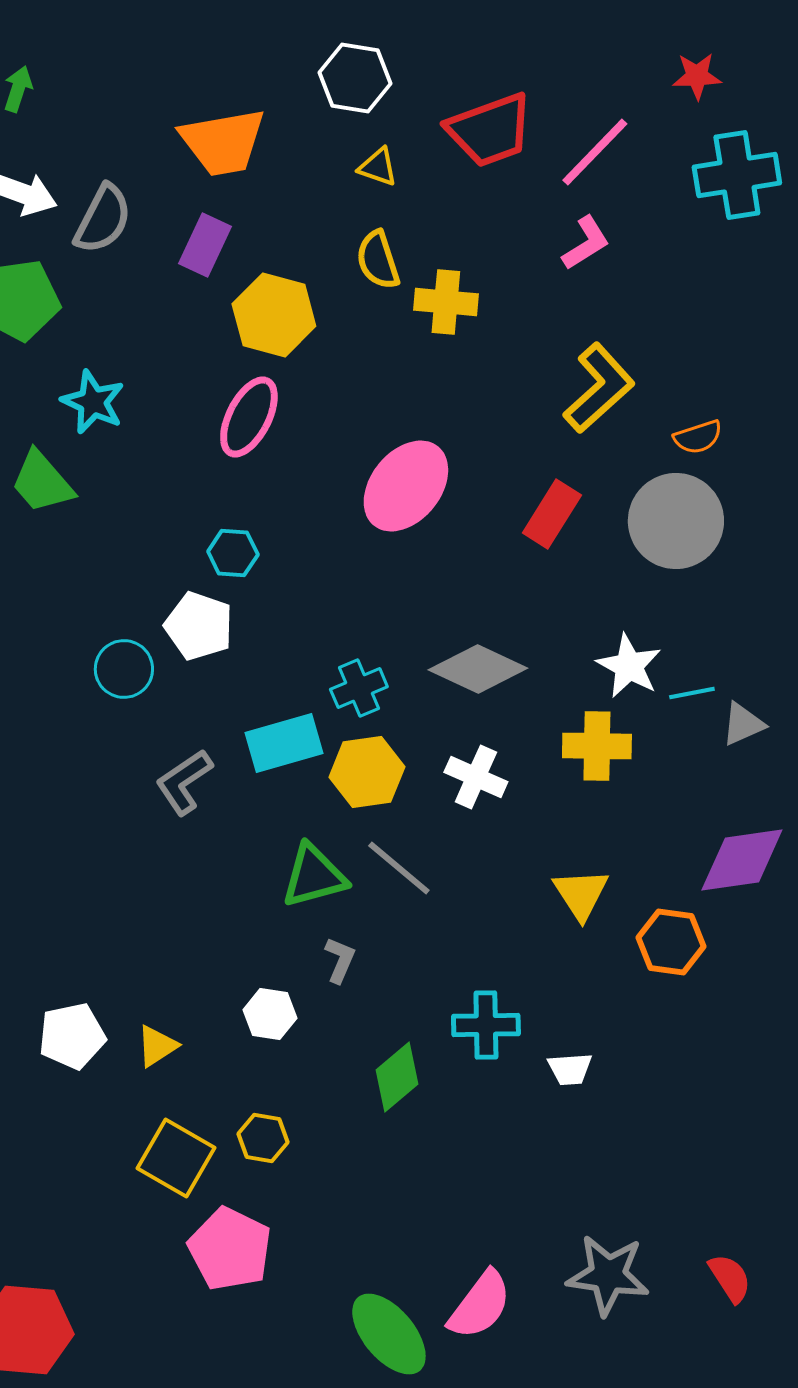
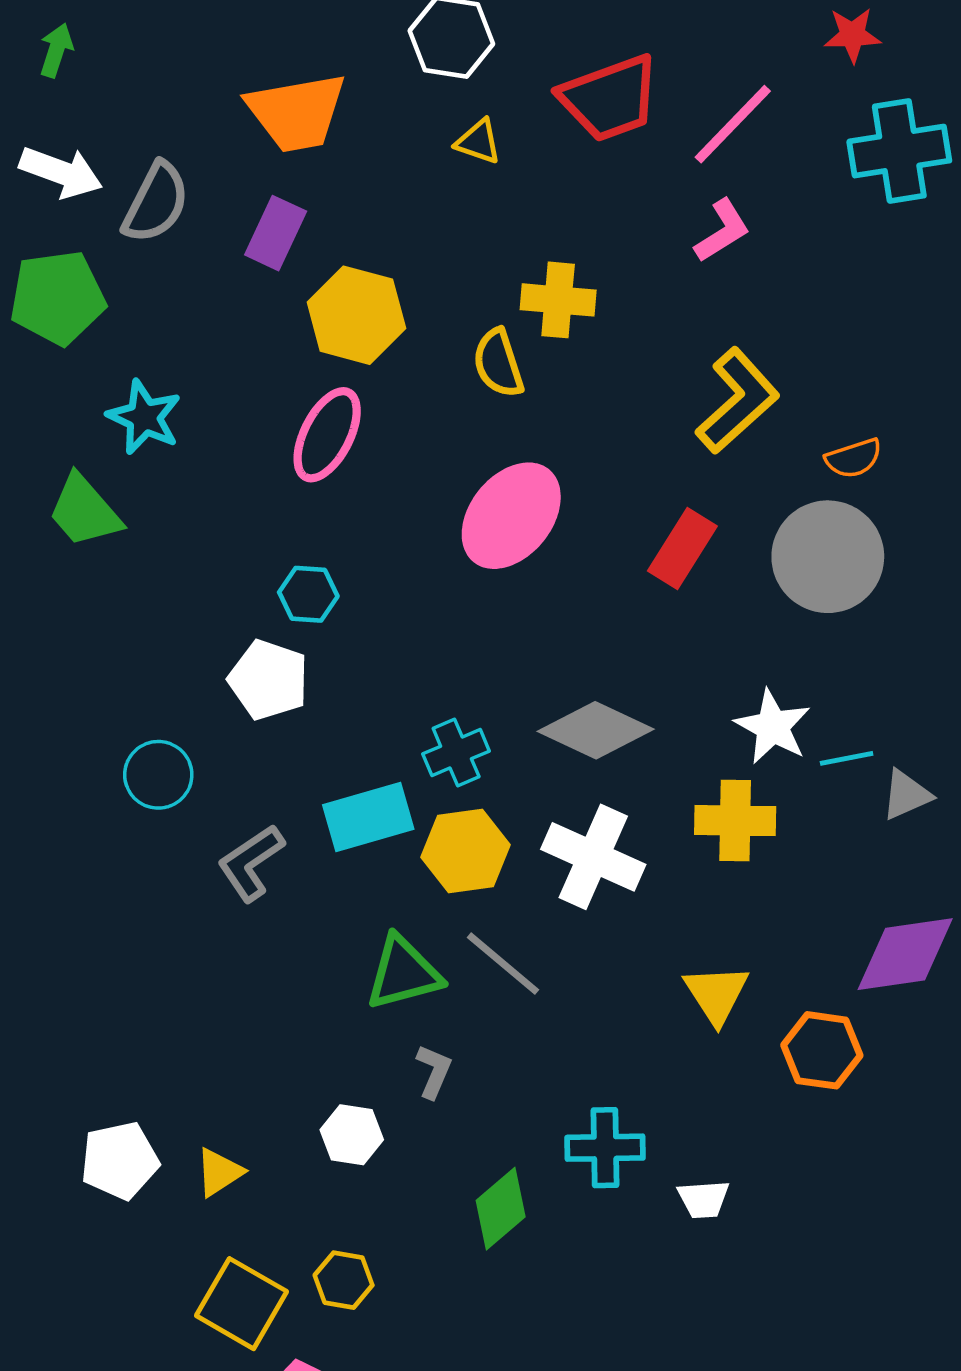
yellow semicircle: (378, 260) -> (498, 363), moved
cyan circle: (124, 669) -> (158, 775), moved
white cross: (476, 777) -> (593, 857), size x1.4

